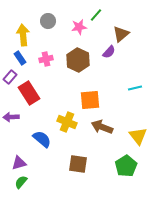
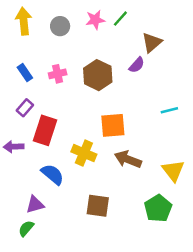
pink star: (79, 27) -> (95, 20), moved
yellow arrow: (23, 35) -> (24, 21), moved
purple rectangle: (10, 77) -> (25, 108), moved
red rectangle: (29, 93) -> (45, 130), moved, turned 50
purple triangle: (19, 163) -> (35, 205), moved

